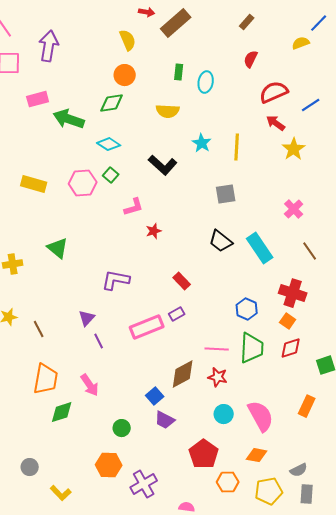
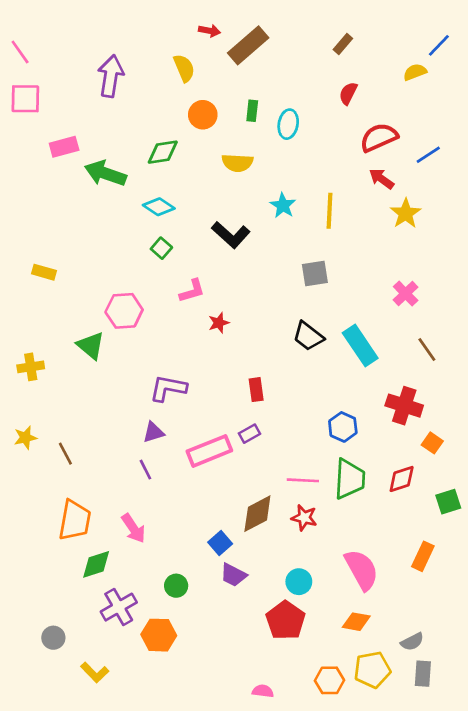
purple arrow: (49, 46) -> (111, 76), moved
orange circle: (125, 75) -> (203, 115), moved
pink hexagon: (83, 183) -> (124, 311), moved
yellow rectangle: (34, 184) -> (44, 272), moved, size x0.7
red rectangle: (182, 281) -> (256, 390), turned 36
purple triangle: (87, 318) -> (153, 432), moved, turned 30
orange square: (288, 321) -> (432, 443), moved
cyan circle: (224, 414) -> (299, 582), moved
orange hexagon: (228, 482) -> (330, 680), moved
purple cross: (144, 484) -> (119, 607), moved

